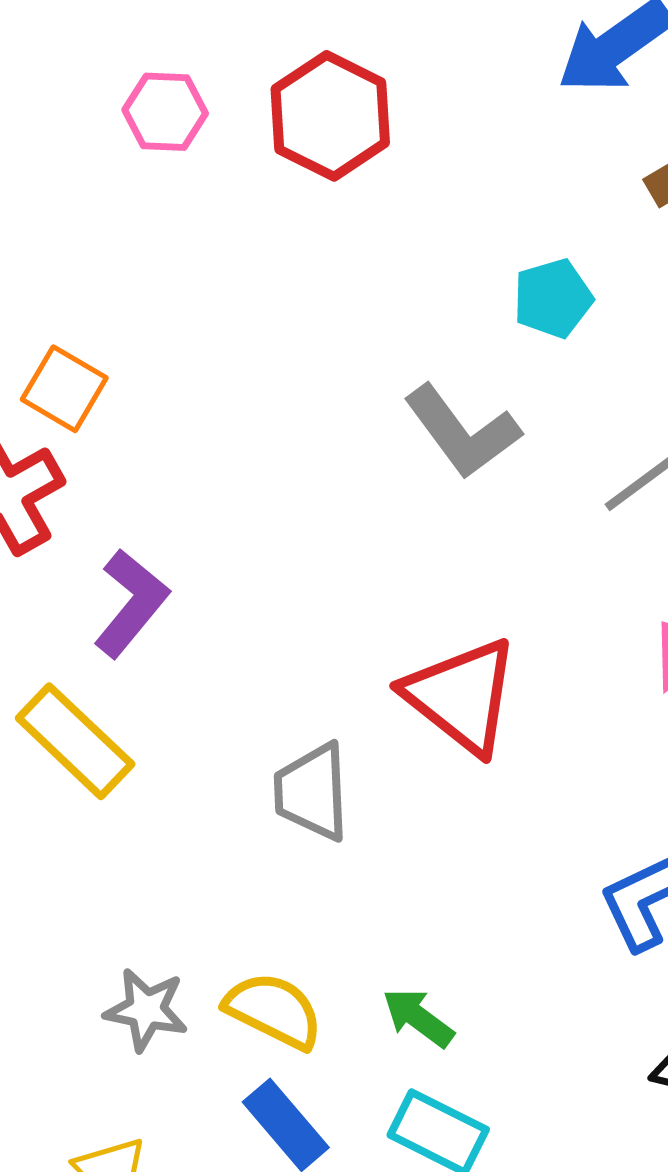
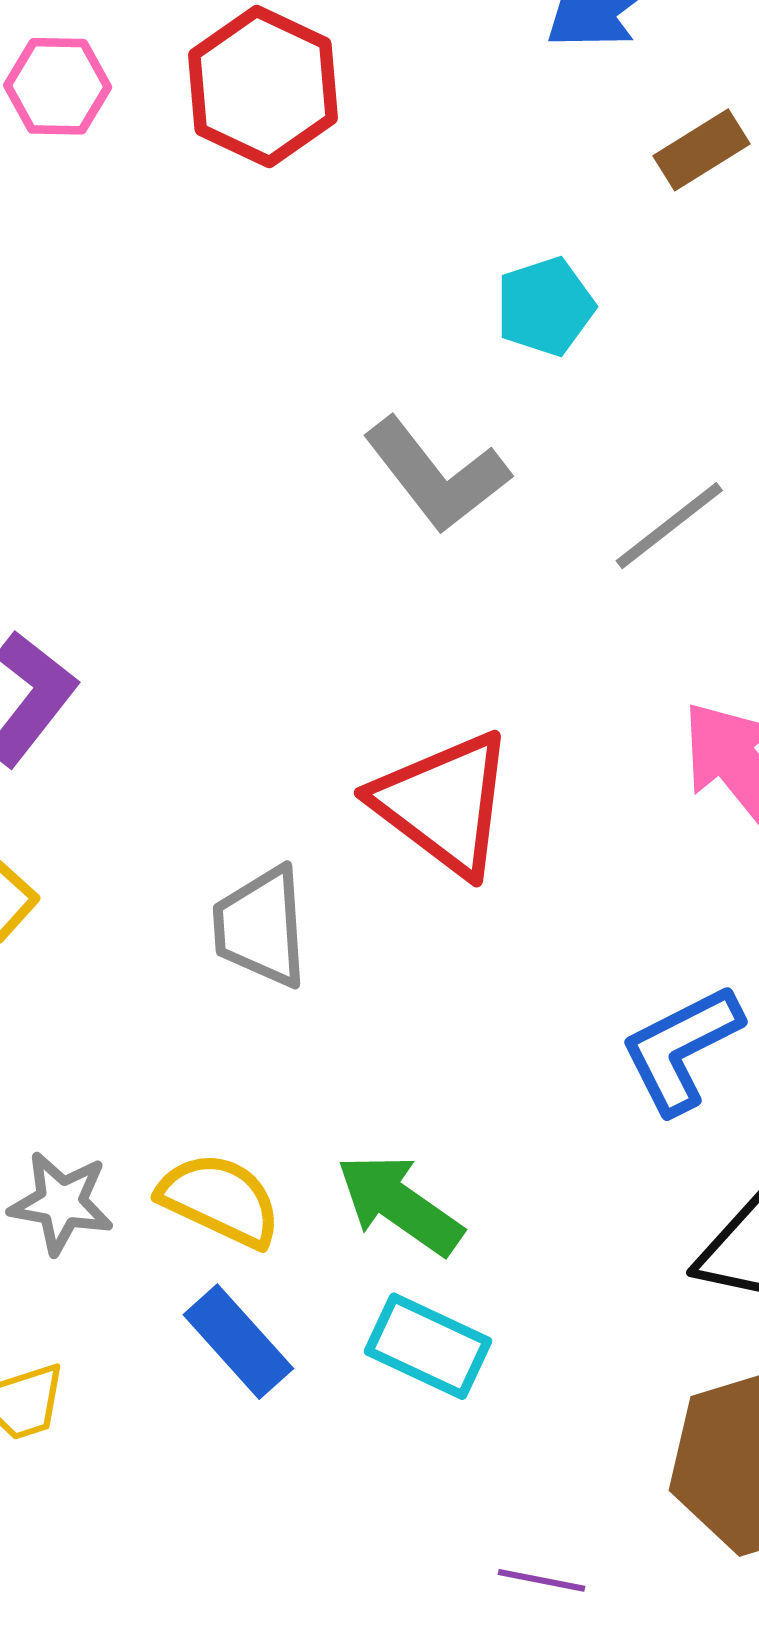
green arrow: (418, 1018) -> (400, 1204), size x1.4

